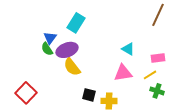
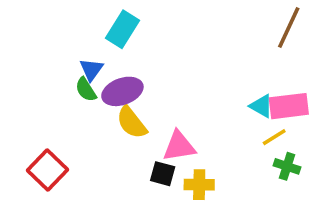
cyan rectangle: (76, 23) -> (122, 29), moved
cyan triangle: (128, 49) -> (261, 106), moved
pink rectangle: (158, 58) -> (289, 106), size x1.5
pink triangle: (123, 73) -> (179, 146), moved

